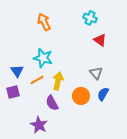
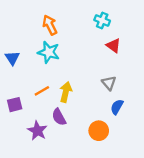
cyan star: (43, 58) -> (49, 52), moved
blue triangle: (17, 71) -> (12, 58), moved
orange circle: (81, 96) -> (99, 131), moved
purple star: (39, 125) -> (37, 131), moved

